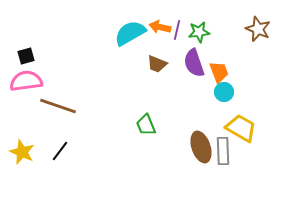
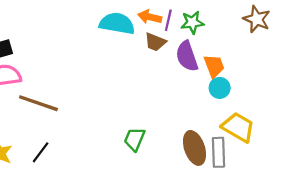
cyan semicircle: (130, 33) -> (117, 24), turned 40
brown trapezoid: (157, 64) -> (155, 42), moved
green trapezoid: (146, 125) -> (134, 139), moved, turned 45

